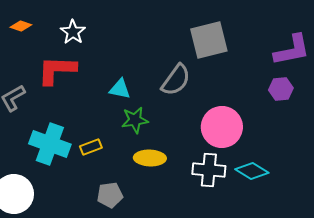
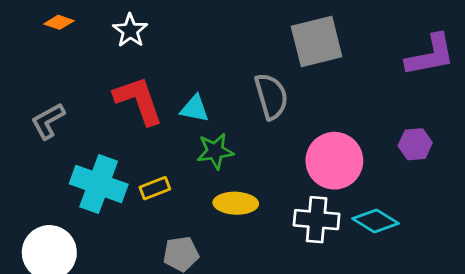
red L-shape: (57, 70) -> (138, 100), moved, turned 69
gray semicircle: (176, 80) -> (271, 96), turned -52
purple hexagon: (281, 89) -> (415, 144), moved

